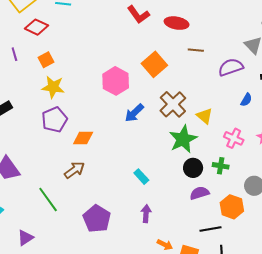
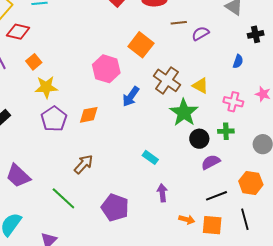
purple semicircle: (231, 67) -> (200, 33), moved, size x0.7
orange diamond: (83, 138) -> (89, 115), moved
orange hexagon: (232, 207) -> (251, 183), moved
black line: (210, 229) -> (217, 196), moved

